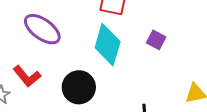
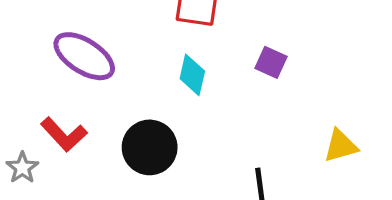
cyan diamond: (108, 45) -> (192, 75), size x0.6

